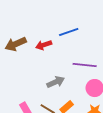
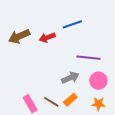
gray arrow: (56, 82) -> (70, 78), moved

